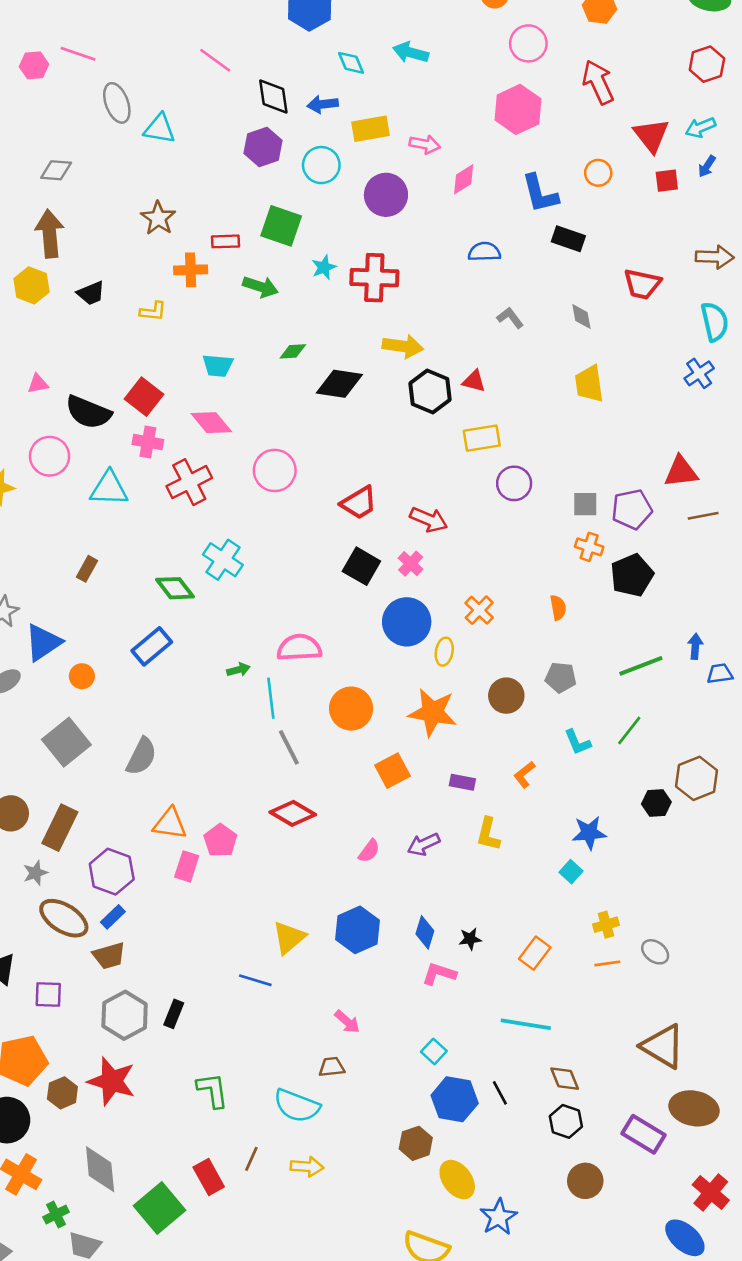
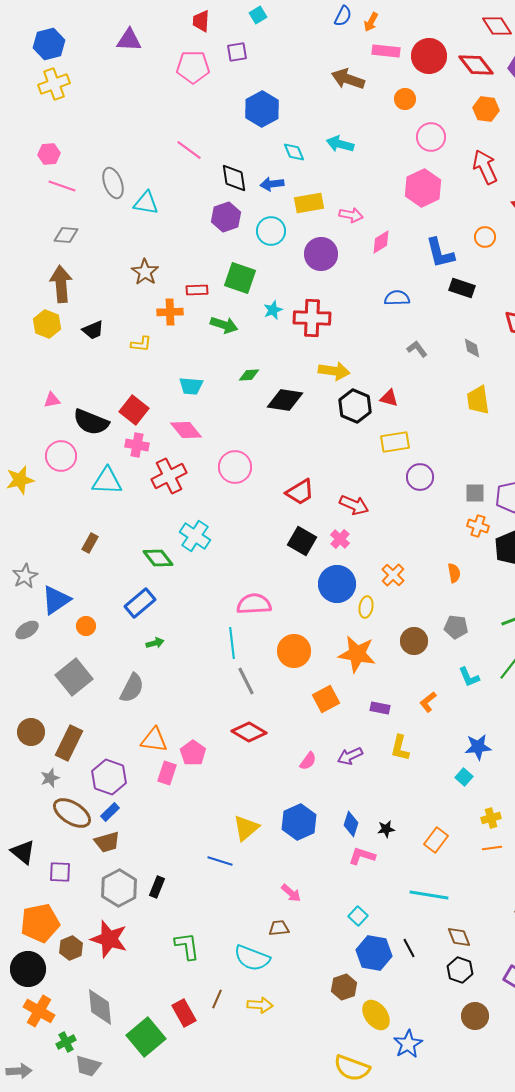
pink line: (78, 54) -> (62, 186), moved
green arrow: (238, 670) -> (155, 643), moved

